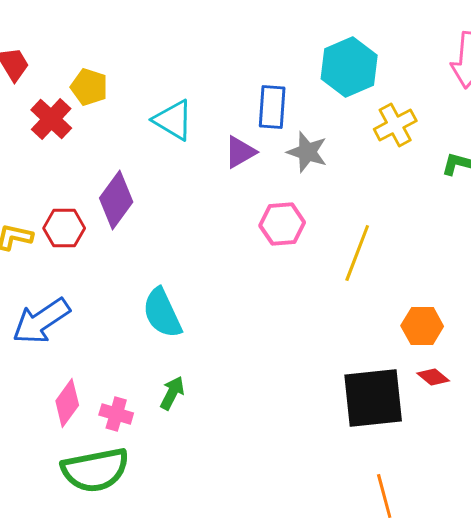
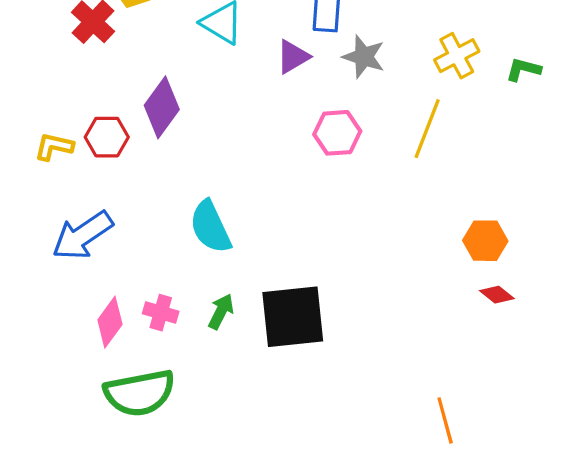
yellow cross: (395, 125) -> (457, 56), moved
yellow line: (357, 253) -> (427, 129), moved
black square: (373, 398) -> (293, 317), moved
pink cross: (116, 414) -> (161, 313), moved

